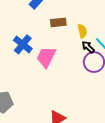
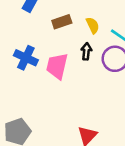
black arrow: (88, 47) -> (86, 51), moved, turned 64

